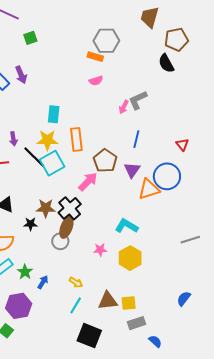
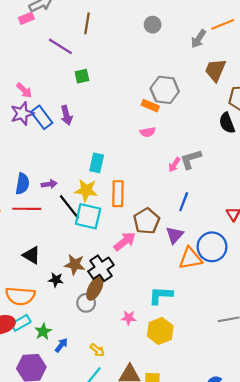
purple arrow: (13, 139) -> (49, 184), turned -96
cyan square: (52, 163) -> (88, 216), turned 35
cyan L-shape: (126, 226) -> (161, 295), turned -35

